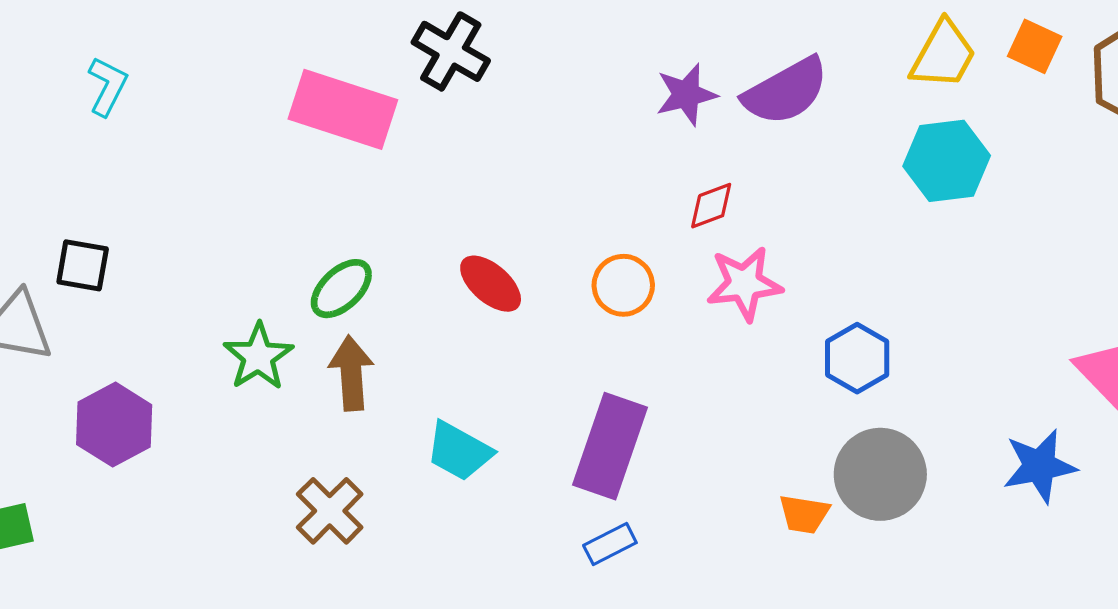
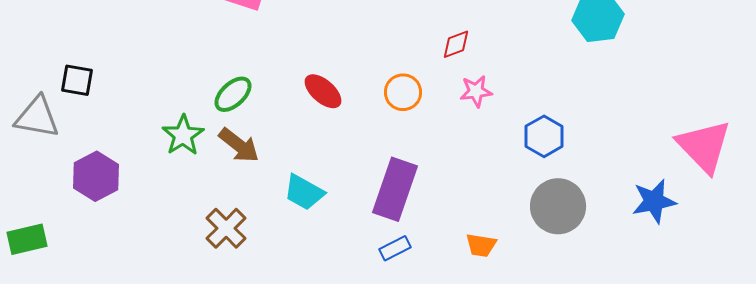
pink star: (744, 284) -> (476, 91), size x0.7
brown arrow: (351, 373) -> (239, 145), turned 132
orange trapezoid: (804, 514) -> (481, 245), moved

